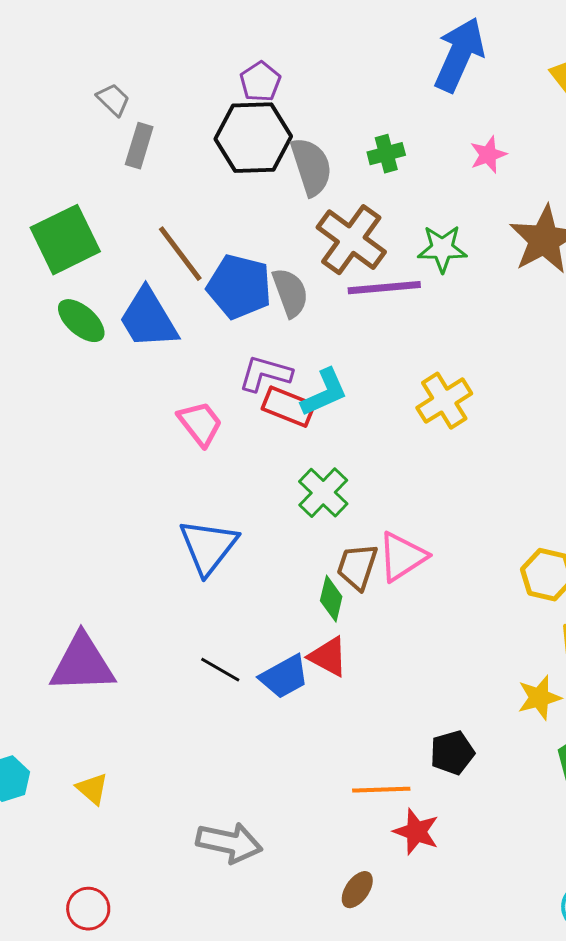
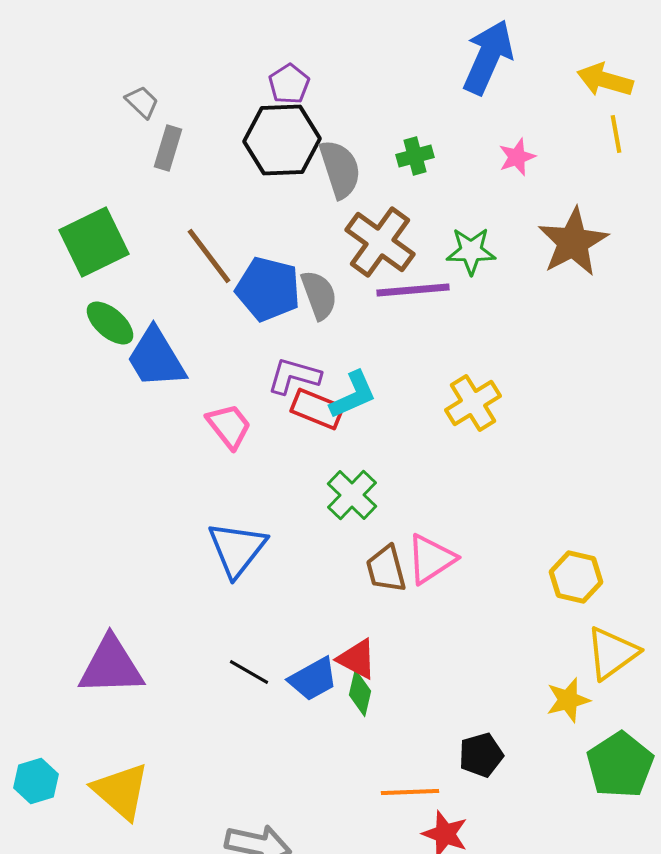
blue trapezoid: (148, 319) -> (156, 358), moved
brown trapezoid: (357, 567) -> (386, 569), turned -33
green diamond: (331, 599) -> (360, 693), moved
yellow triangle: (92, 789) -> (121, 791), size x1.8

